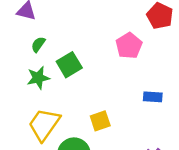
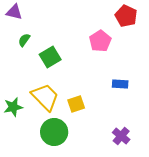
green star: (38, 78) -> (13, 107), moved
yellow trapezoid: (44, 124) -> (45, 97), moved, turned 100

